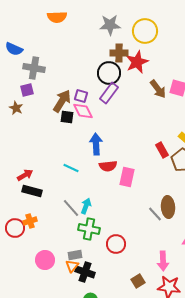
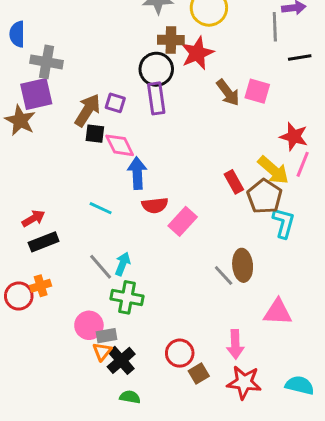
blue semicircle: (14, 49) -> (17, 34), turned 66
purple square: (27, 90) -> (36, 94), size x1.6
purple rectangle: (109, 93) -> (156, 98), turned -45
brown star: (16, 108) -> (20, 120), size x1.5
pink diamond: (83, 111) -> (120, 145), moved
pink rectangle: (127, 177) -> (183, 221), turned 30
black rectangle: (32, 191) -> (44, 242), turned -36
red circle: (116, 244) -> (180, 353), moved
pink circle: (45, 260) -> (89, 325), moved
black cross: (85, 272) -> (121, 360), turned 30

